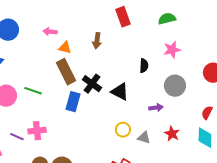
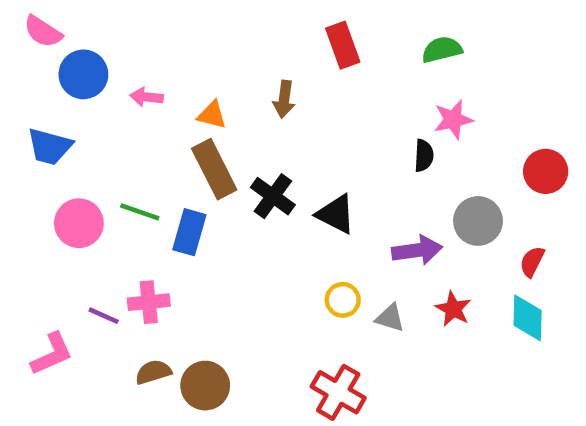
pink arrow: (50, 32) -> (147, 97), moved
black semicircle: (144, 66) -> (424, 156), moved
gray circle: (175, 86) -> (478, 221), moved
blue rectangle: (73, 102) -> (189, 232), moved
purple arrow: (156, 108) -> (417, 250), size x1.5

